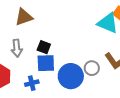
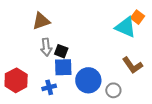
gray arrow: (17, 48) -> (46, 47), moved
gray circle: (92, 68) -> (113, 90), moved

